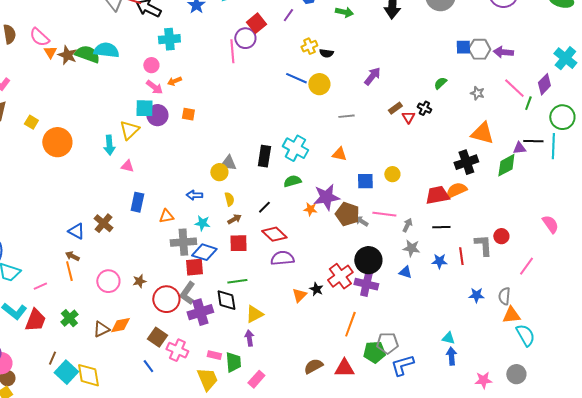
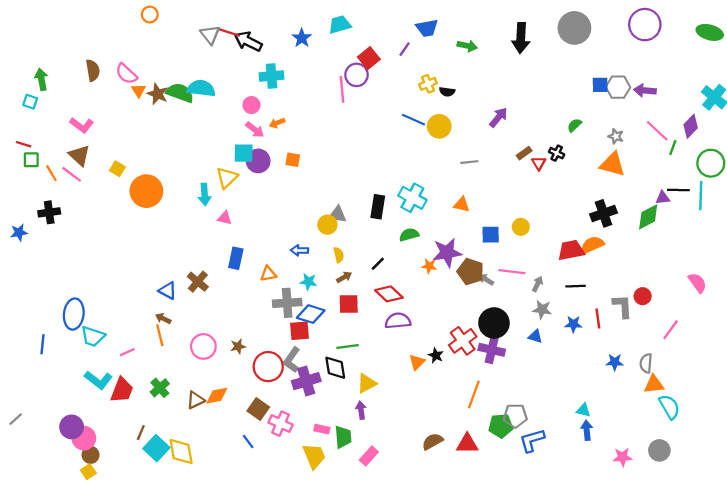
orange triangle: (482, 133) -> (612, 164), moved

